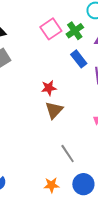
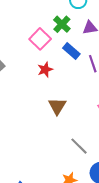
pink square: (51, 29) -> (40, 39), moved
red star: (49, 88) -> (45, 70), moved

